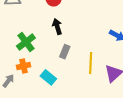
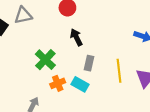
orange cross: (24, 66) -> (58, 83), moved
cyan rectangle: (48, 77) -> (80, 84), moved

